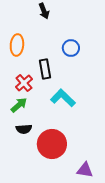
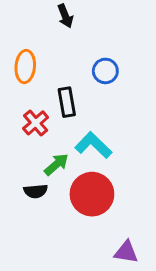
green arrow: (19, 105) -> (56, 164), moved
red circle: (52, 144) -> (92, 194), moved

